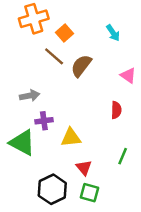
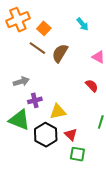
red semicircle: (116, 110) -> (92, 86), turned -40
black hexagon: (52, 189) -> (46, 135), moved

